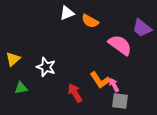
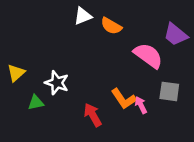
green triangle: (21, 88) -> (36, 103), moved
gray square: (120, 101) -> (169, 91), moved

